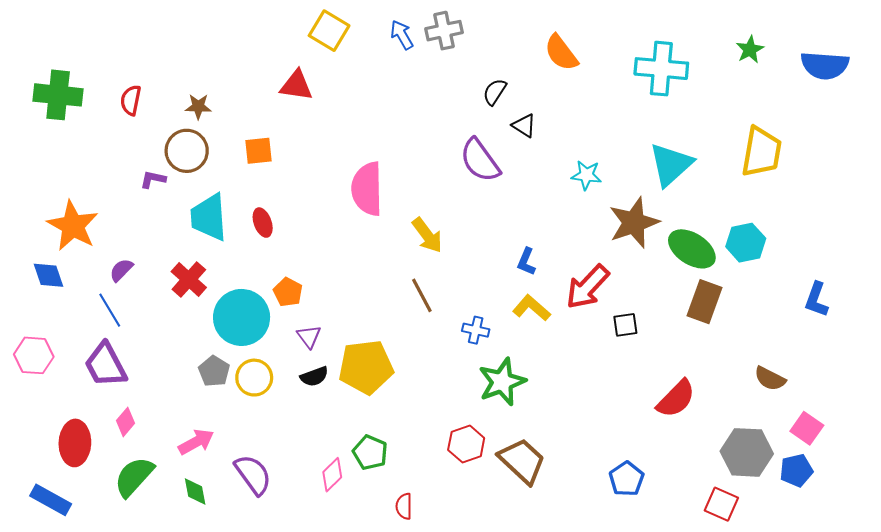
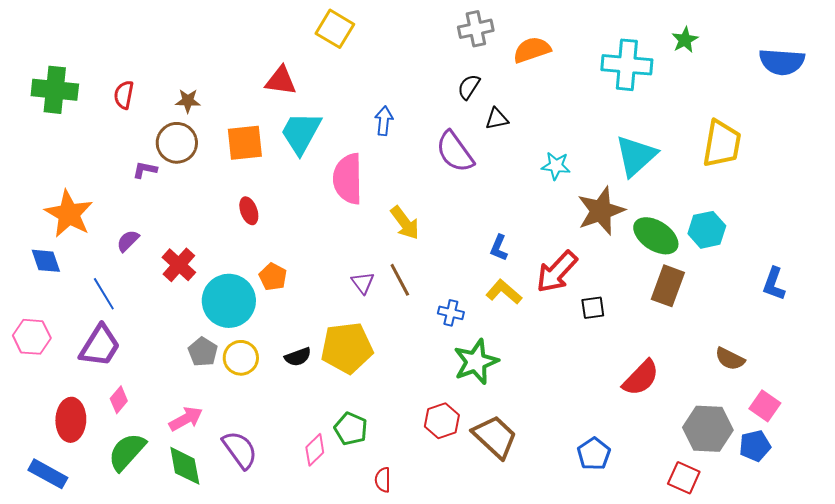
yellow square: (329, 31) -> (335, 29), moved
gray cross: (444, 31) -> (476, 29), moved
blue arrow: (402, 35) -> (384, 121), moved, turned 36
green star: (750, 50) -> (685, 40), moved
orange semicircle: (561, 53) -> (532, 50), turned 108
black triangle: (524, 126) -> (497, 119), turned -45
orange square: (258, 151) -> (245, 143), size x1.4
cyan trapezoid: (209, 217) -> (301, 133), moved, turned 33
purple semicircle: (121, 270) -> (128, 241), moved
purple triangle: (309, 336) -> (363, 283), moved
purple trapezoid: (105, 365) -> (100, 346), turned -120
green diamond: (195, 491) -> (185, 466), size x1.5

